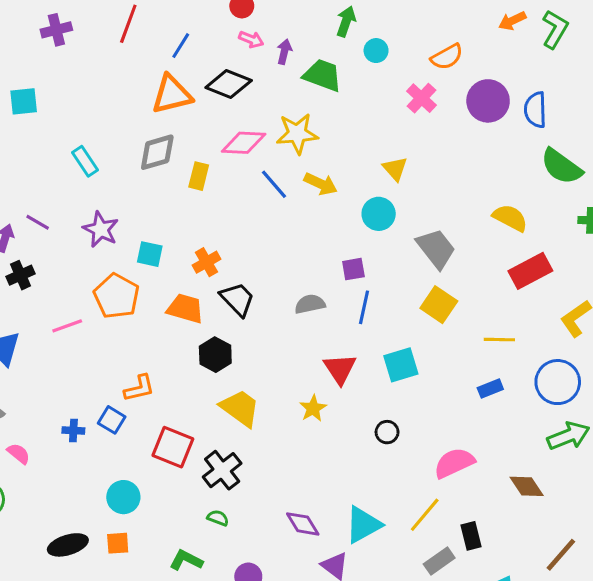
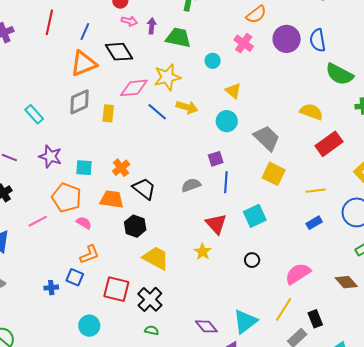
cyan circle: (376, 51) -> (213, 61), moved
black diamond: (229, 84) -> (119, 52), turned 44
pink semicircle: (19, 454) -> (84, 223), moved

